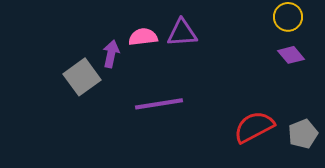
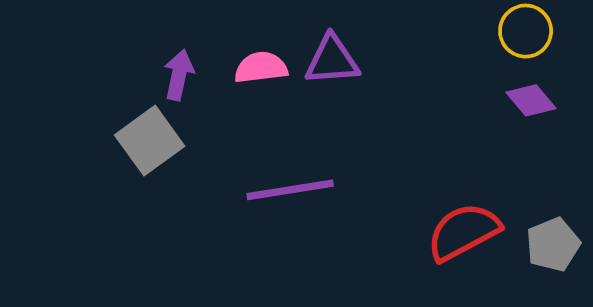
purple arrow: (111, 54) -> (179, 75), moved

